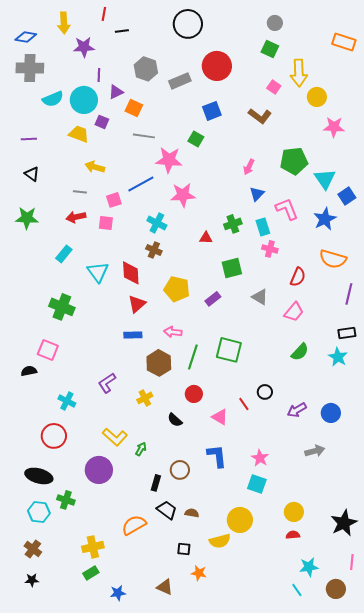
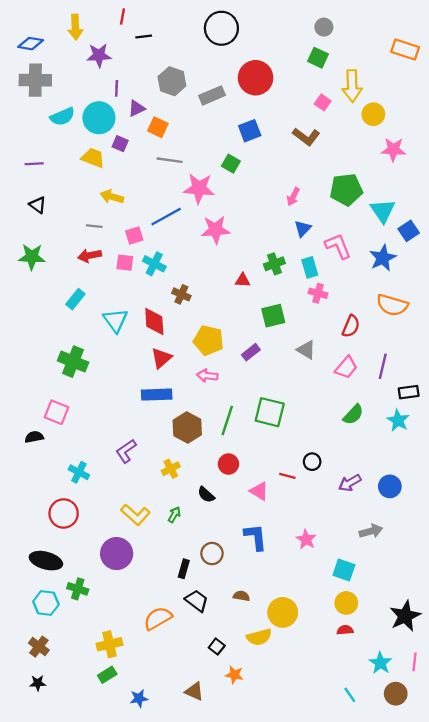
cyan cross: (157, 223) -> (154, 264), moved
purple line: (349, 294) -> (383, 366), moved
pink arrow: (173, 332) -> (207, 376), moved
blue rectangle: (133, 335) -> (157, 395), size x1.4
red line: (244, 404) -> (287, 476), turned -40
green arrow: (141, 449) -> (174, 515), moved
cyan square: (257, 484) -> (344, 570), moved
brown semicircle: (192, 513) -> (241, 596), moved
black square: (184, 549) -> (217, 647), turned 32
cyan star: (309, 567) -> (380, 663), moved, turned -30

